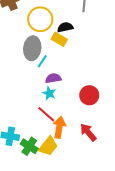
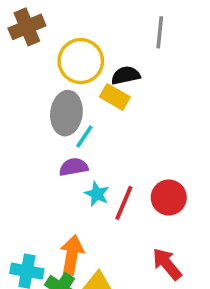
purple semicircle: (53, 78) -> (74, 167), moved
red line: (46, 114) -> (124, 203), moved, turned 72
orange arrow: (59, 127) -> (72, 255), moved

